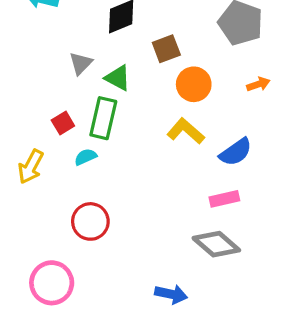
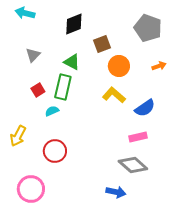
gray triangle: (81, 63) -> (33, 55), moved
yellow arrow: (31, 167) -> (18, 136), moved
blue arrow: (171, 294) -> (116, 192), moved

